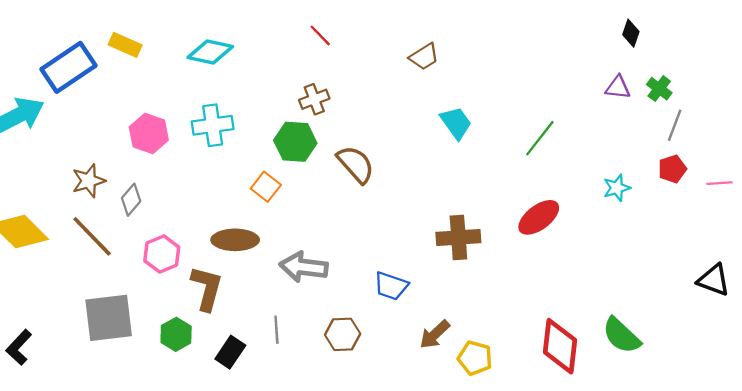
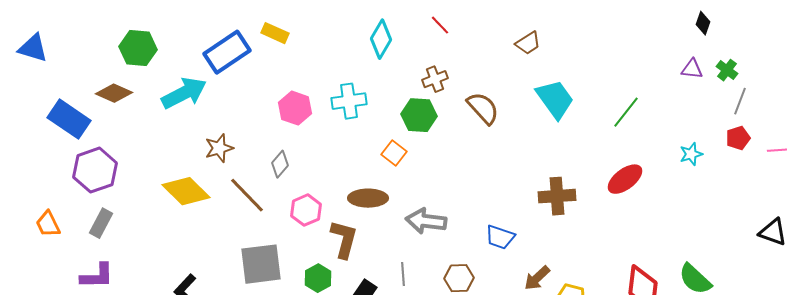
cyan diamond: (210, 52) -> (381, 39), moved, turned -72
cyan trapezoid: (456, 123) -> (555, 99), size x1.4
brown semicircle: (356, 164) -> (483, 108), moved
brown star: (89, 181) -> (219, 148), moved

